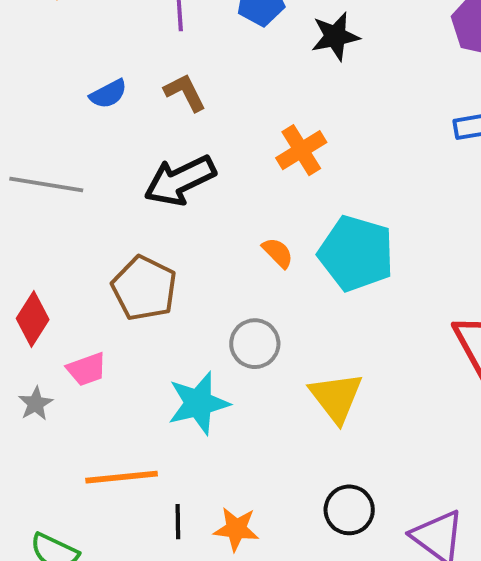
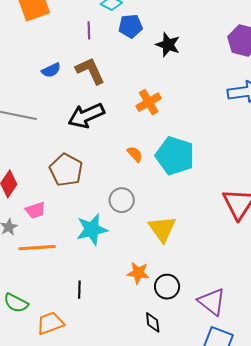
black star: (335, 36) -> (168, 45), turned 30
brown L-shape: (185, 92) -> (90, 71), size x1.4
orange line: (122, 477) -> (37, 248), moved
orange star: (236, 529) -> (138, 273), moved

